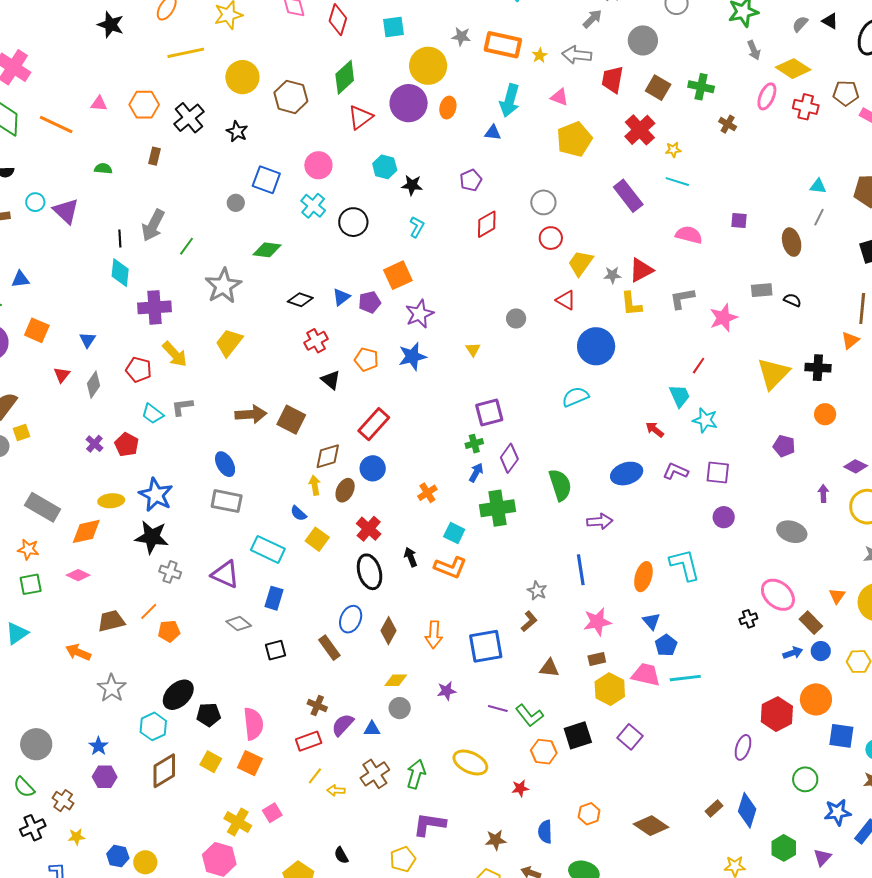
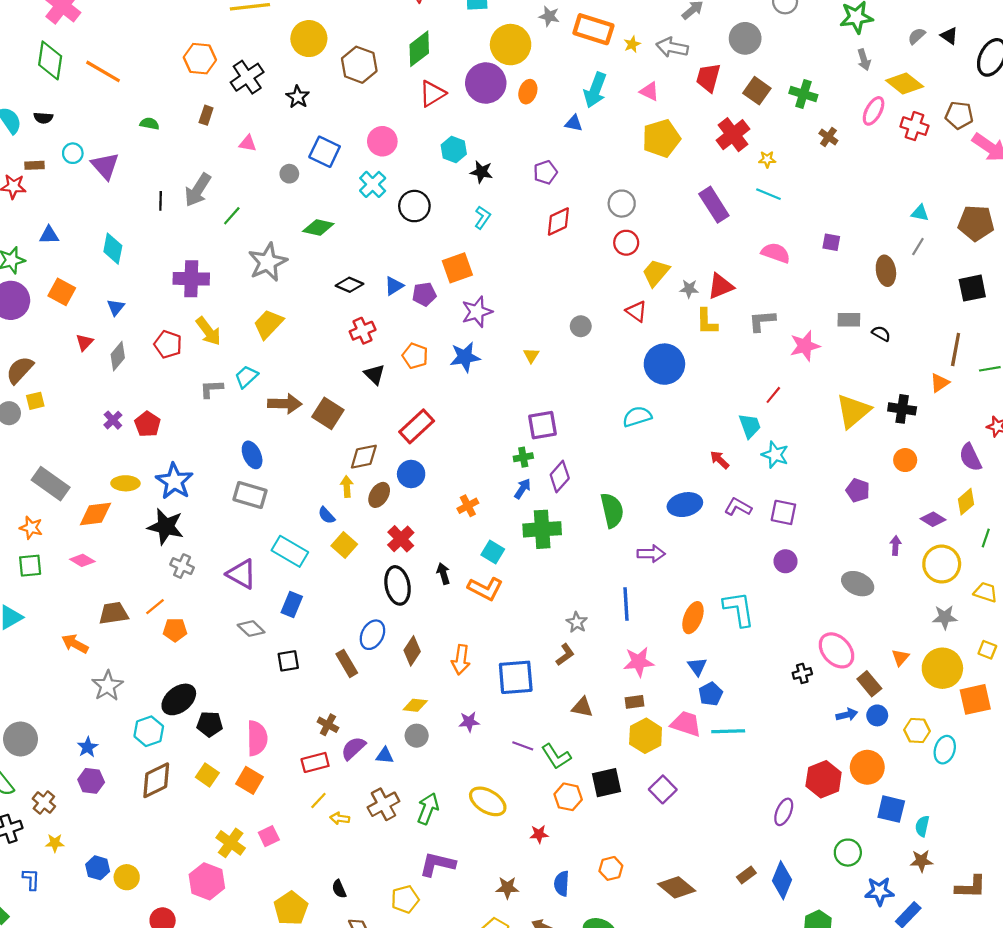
pink triangle: (99, 104) -> (248, 143), moved
cyan diamond: (120, 273) -> (113, 249), moved
cyan trapezoid: (153, 414) -> (246, 377), moved, turned 95

